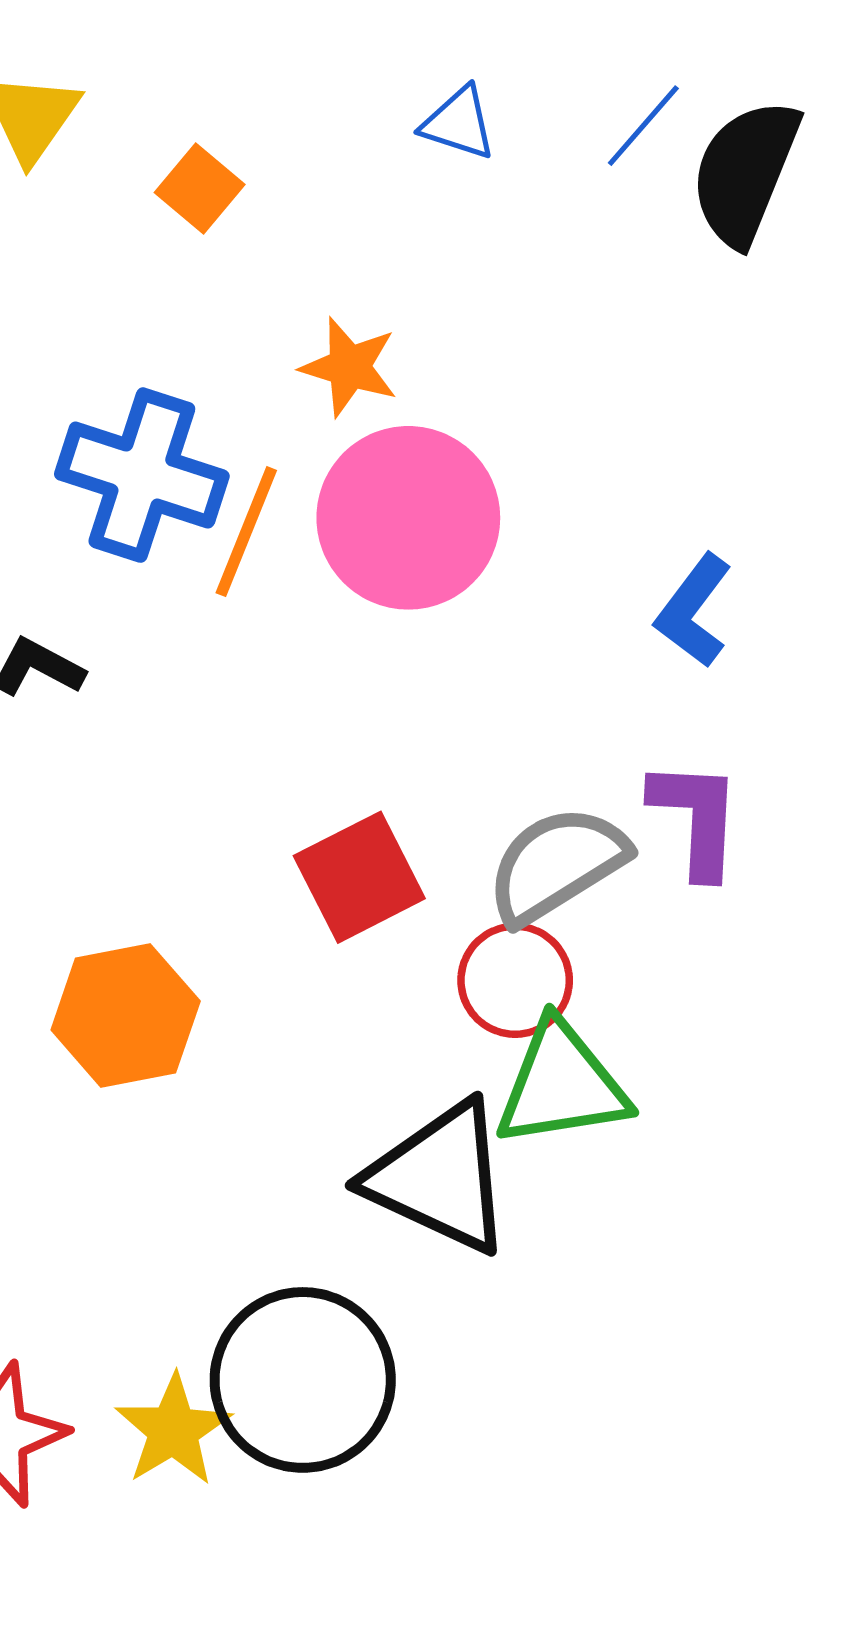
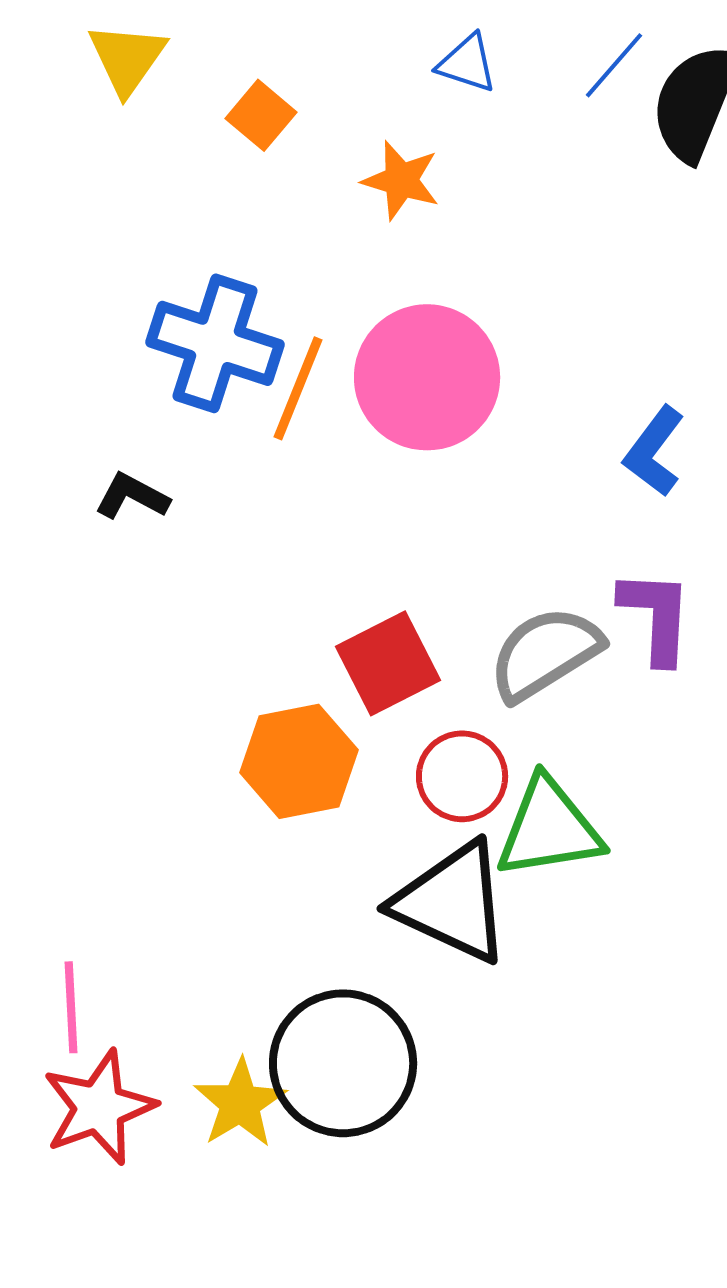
orange star: (349, 367) -> (401, 180), moved
red circle: (515, 980) -> (462, 776), moved
orange hexagon: (126, 1015) -> (299, 761), moved

